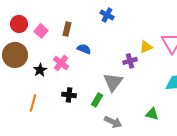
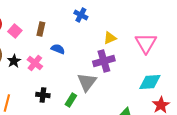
yellow triangle: (146, 47) -> (110, 38), moved
purple cross: (130, 61) -> (104, 61), size x1.5
black star: (40, 70) -> (14, 61), moved

